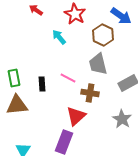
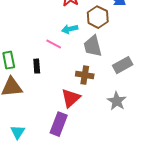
cyan arrow: (59, 37) -> (70, 29), moved, turned -63
pink line: (68, 78) -> (54, 44), moved

